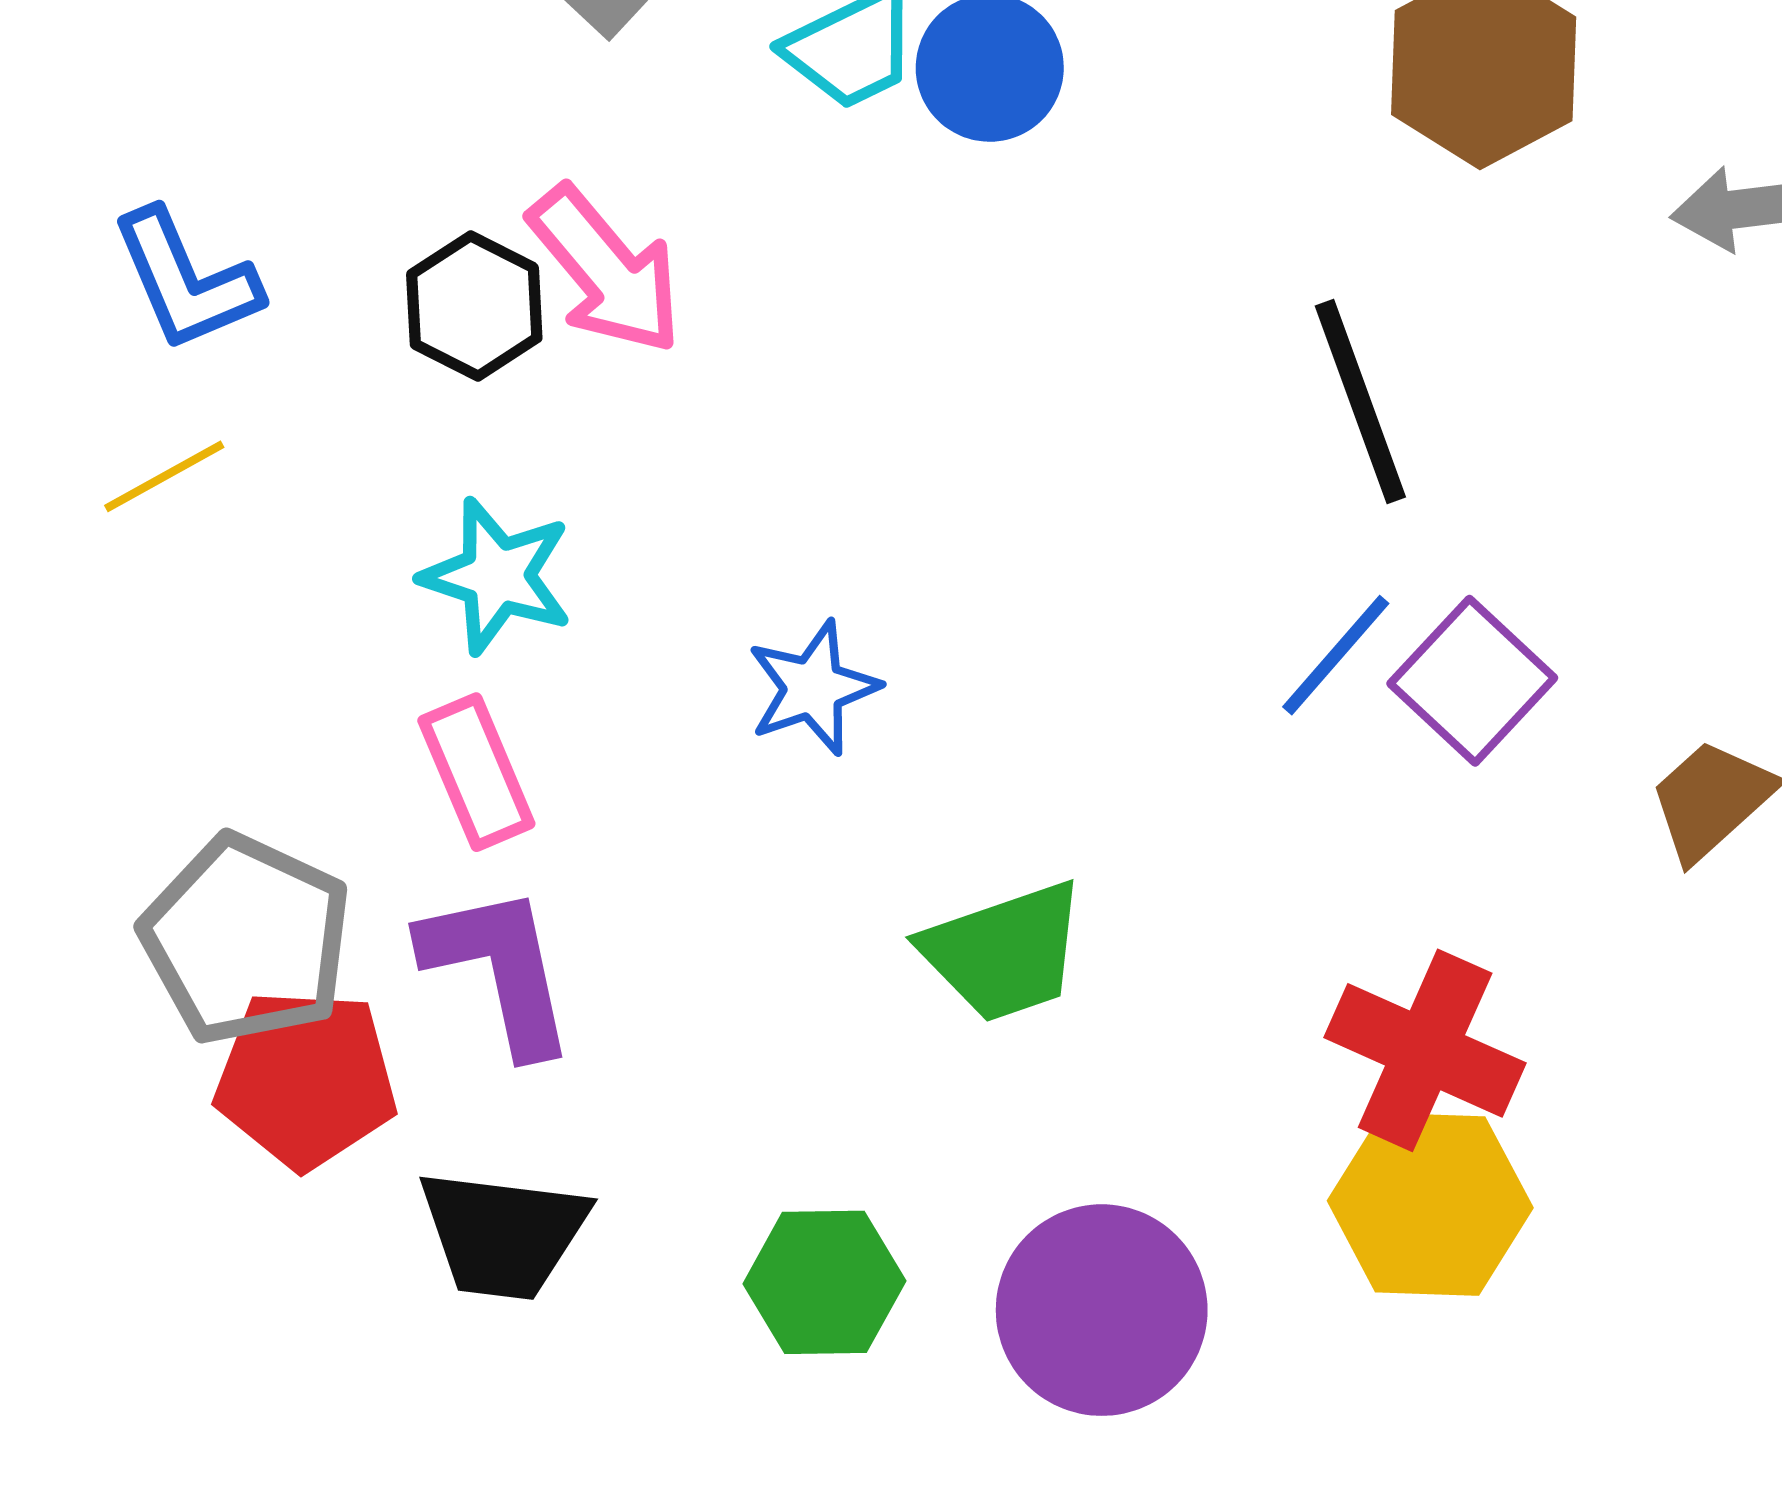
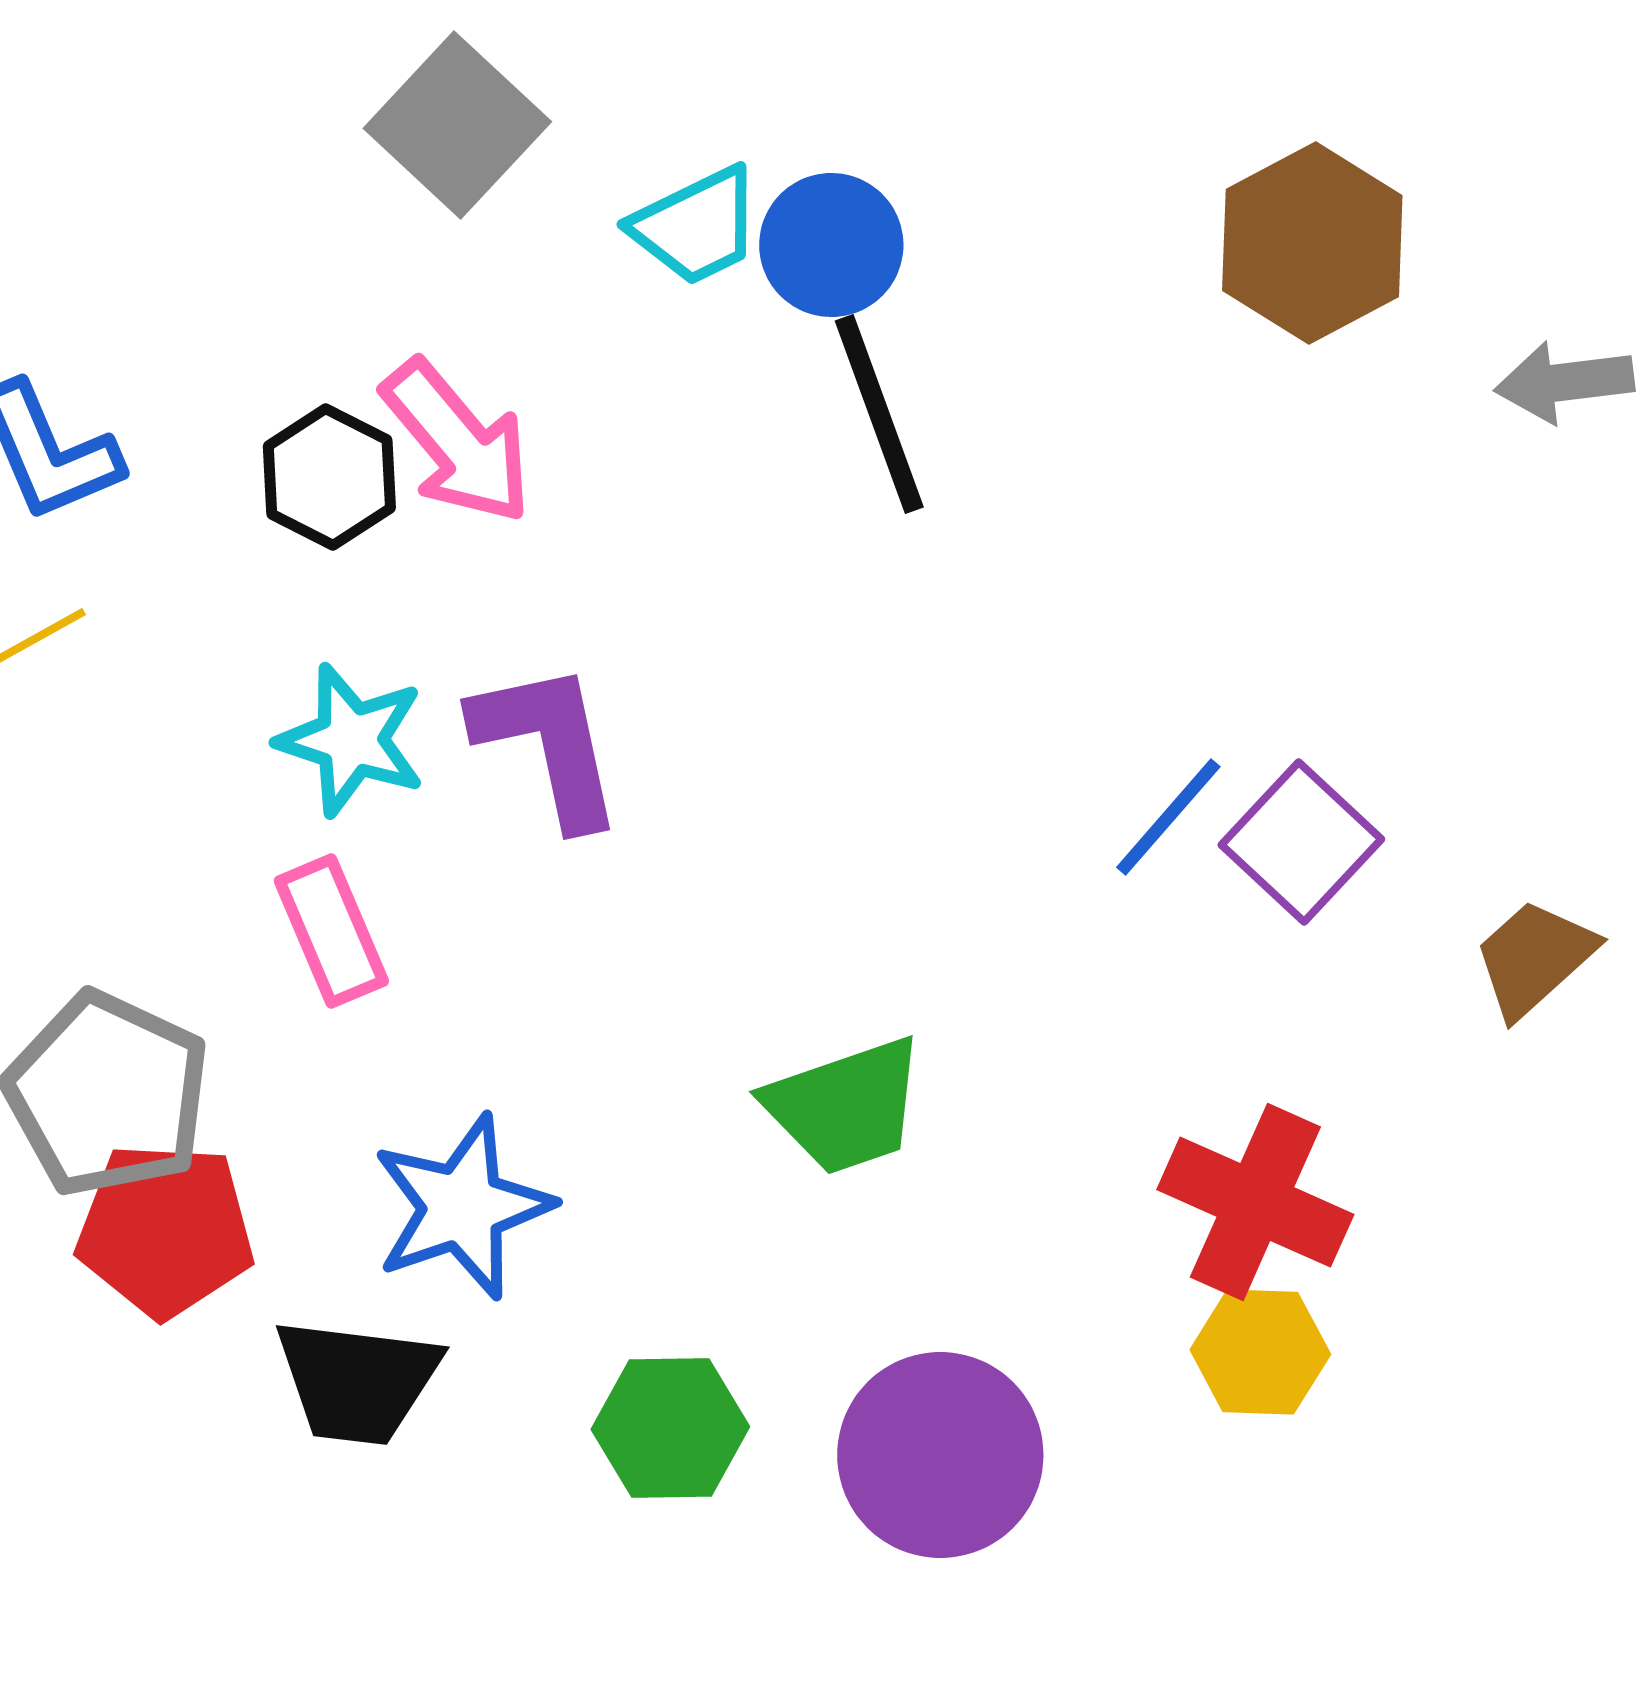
black line: (1360, 401) -> (879, 414), moved
blue star: (813, 688) -> (462, 1207), moved, size x1.4
purple L-shape: (499, 969) -> (548, 744), moved
yellow hexagon: (1430, 1204) -> (1260, 1352), size x0.7

